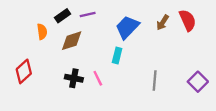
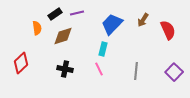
red semicircle: (188, 20) -> (168, 30), moved
pink line: (98, 78) -> (99, 69), moved

